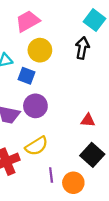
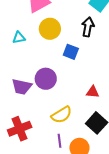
blue square: (27, 76) -> (71, 52), moved
yellow semicircle: (37, 146) -> (62, 115), moved

